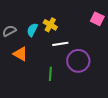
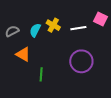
white line: (60, 44) -> (78, 28), moved
green line: (50, 74) -> (41, 74), moved

